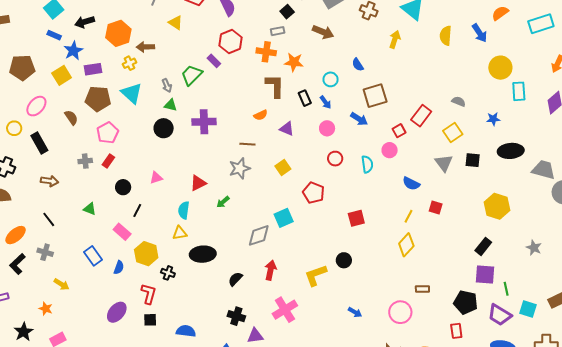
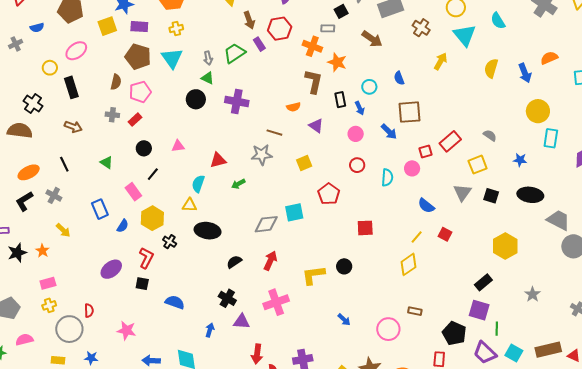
brown arrow: (145, 47) -> (249, 20), moved, turned -120
brown semicircle: (71, 118) -> (116, 82), moved, turned 35
black star: (24, 332) -> (17, 253), moved

